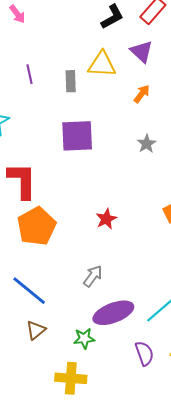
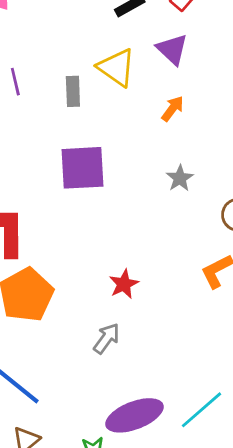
yellow triangle: (102, 64) -> (117, 68), turned 32
gray arrow: (93, 276) -> (107, 338), moved

